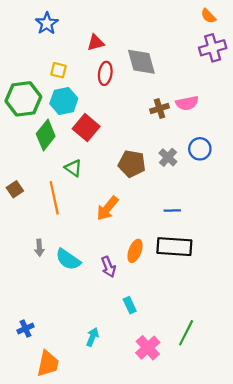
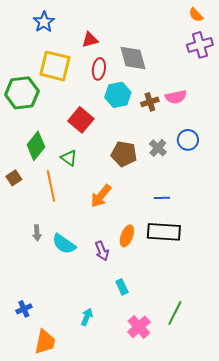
yellow square: (58, 70) -> (55, 66), size x2.0
cyan hexagon: (64, 101) -> (118, 95), moved
green diamond: (46, 135) -> (36, 146), moved

